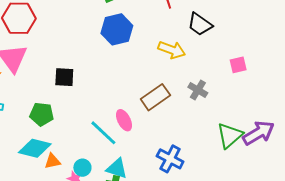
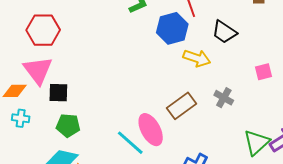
blue hexagon: (117, 29) -> (172, 28), moved
black square: (64, 77) -> (58, 93), moved
pink ellipse: (124, 120) -> (151, 130), size x1.5

